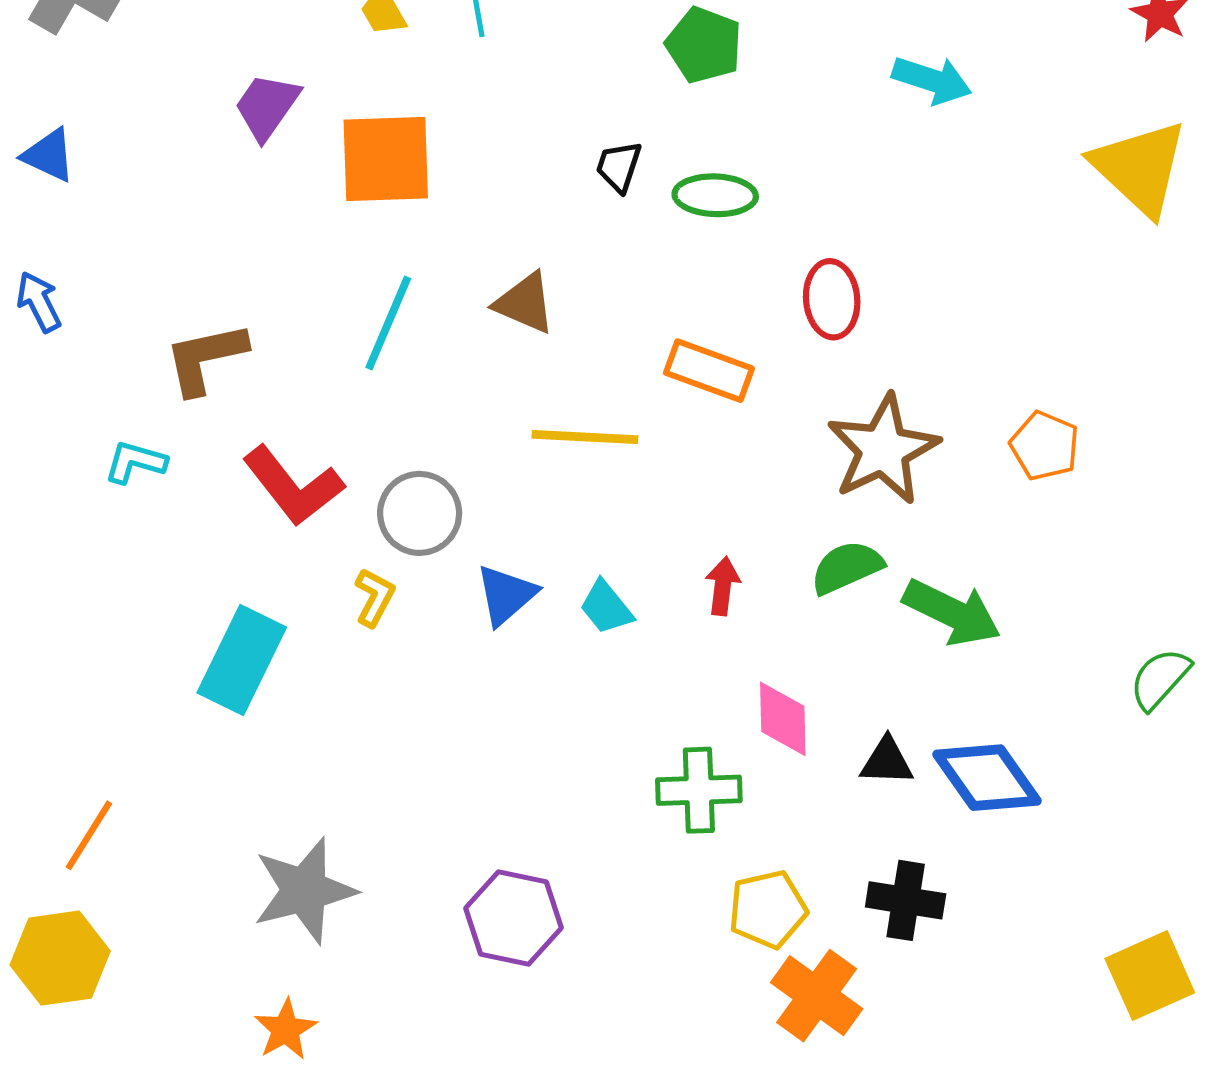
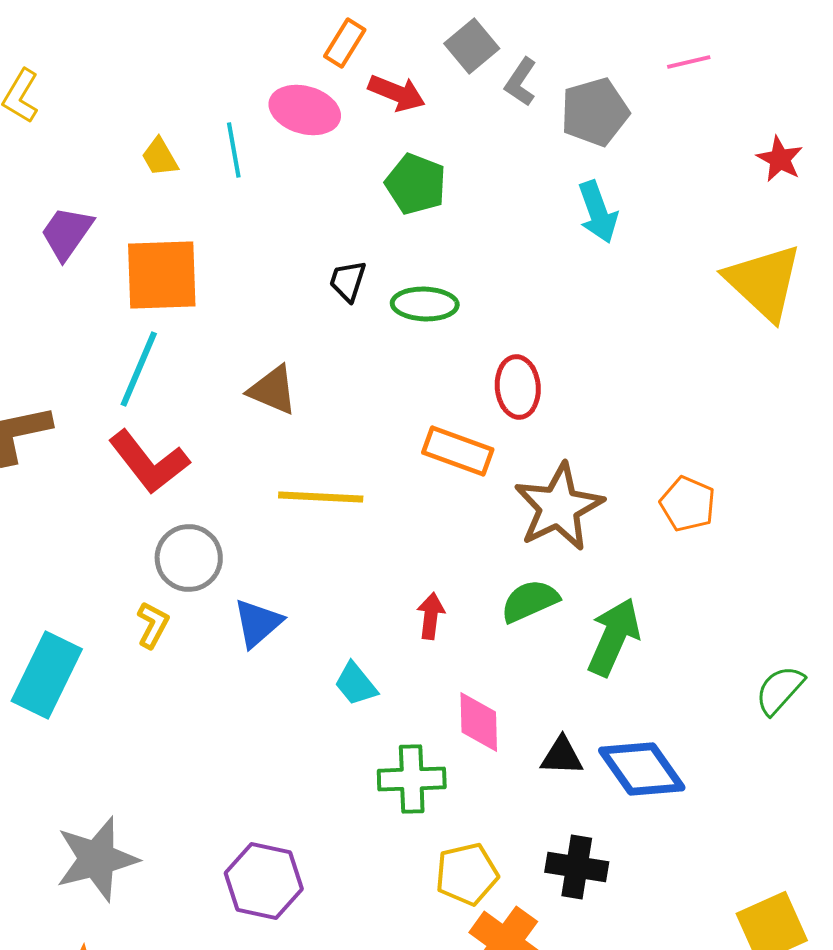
cyan arrow: (932, 80) -> (598, 212), turned 52
cyan line: (388, 323) -> (139, 369), moved
orange rectangle: (709, 371) -> (458, 451), moved
red L-shape: (293, 486) -> (149, 462), moved
cyan trapezoid: (606, 607) -> (356, 684), moved
green arrow: (952, 612) -> (614, 637), turned -92

